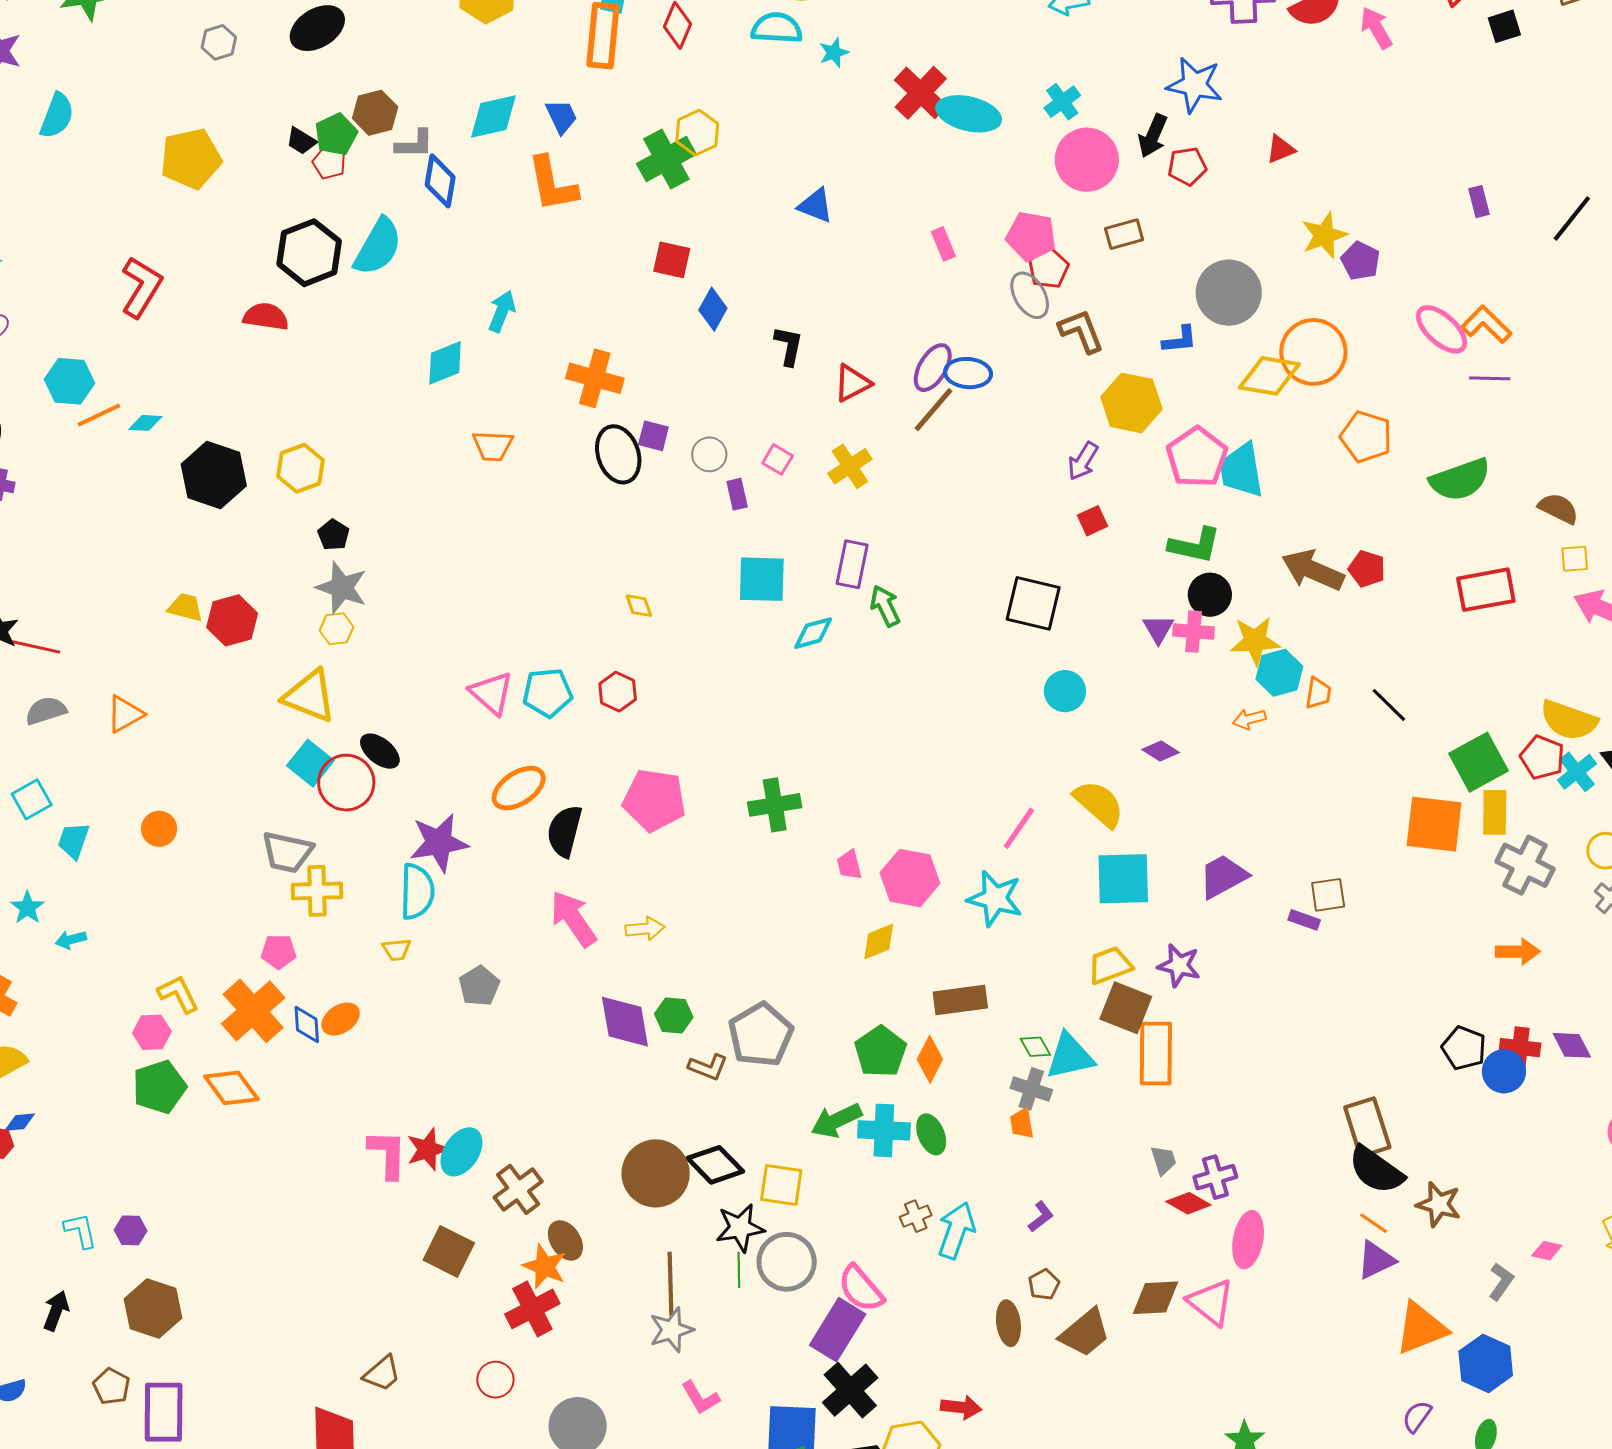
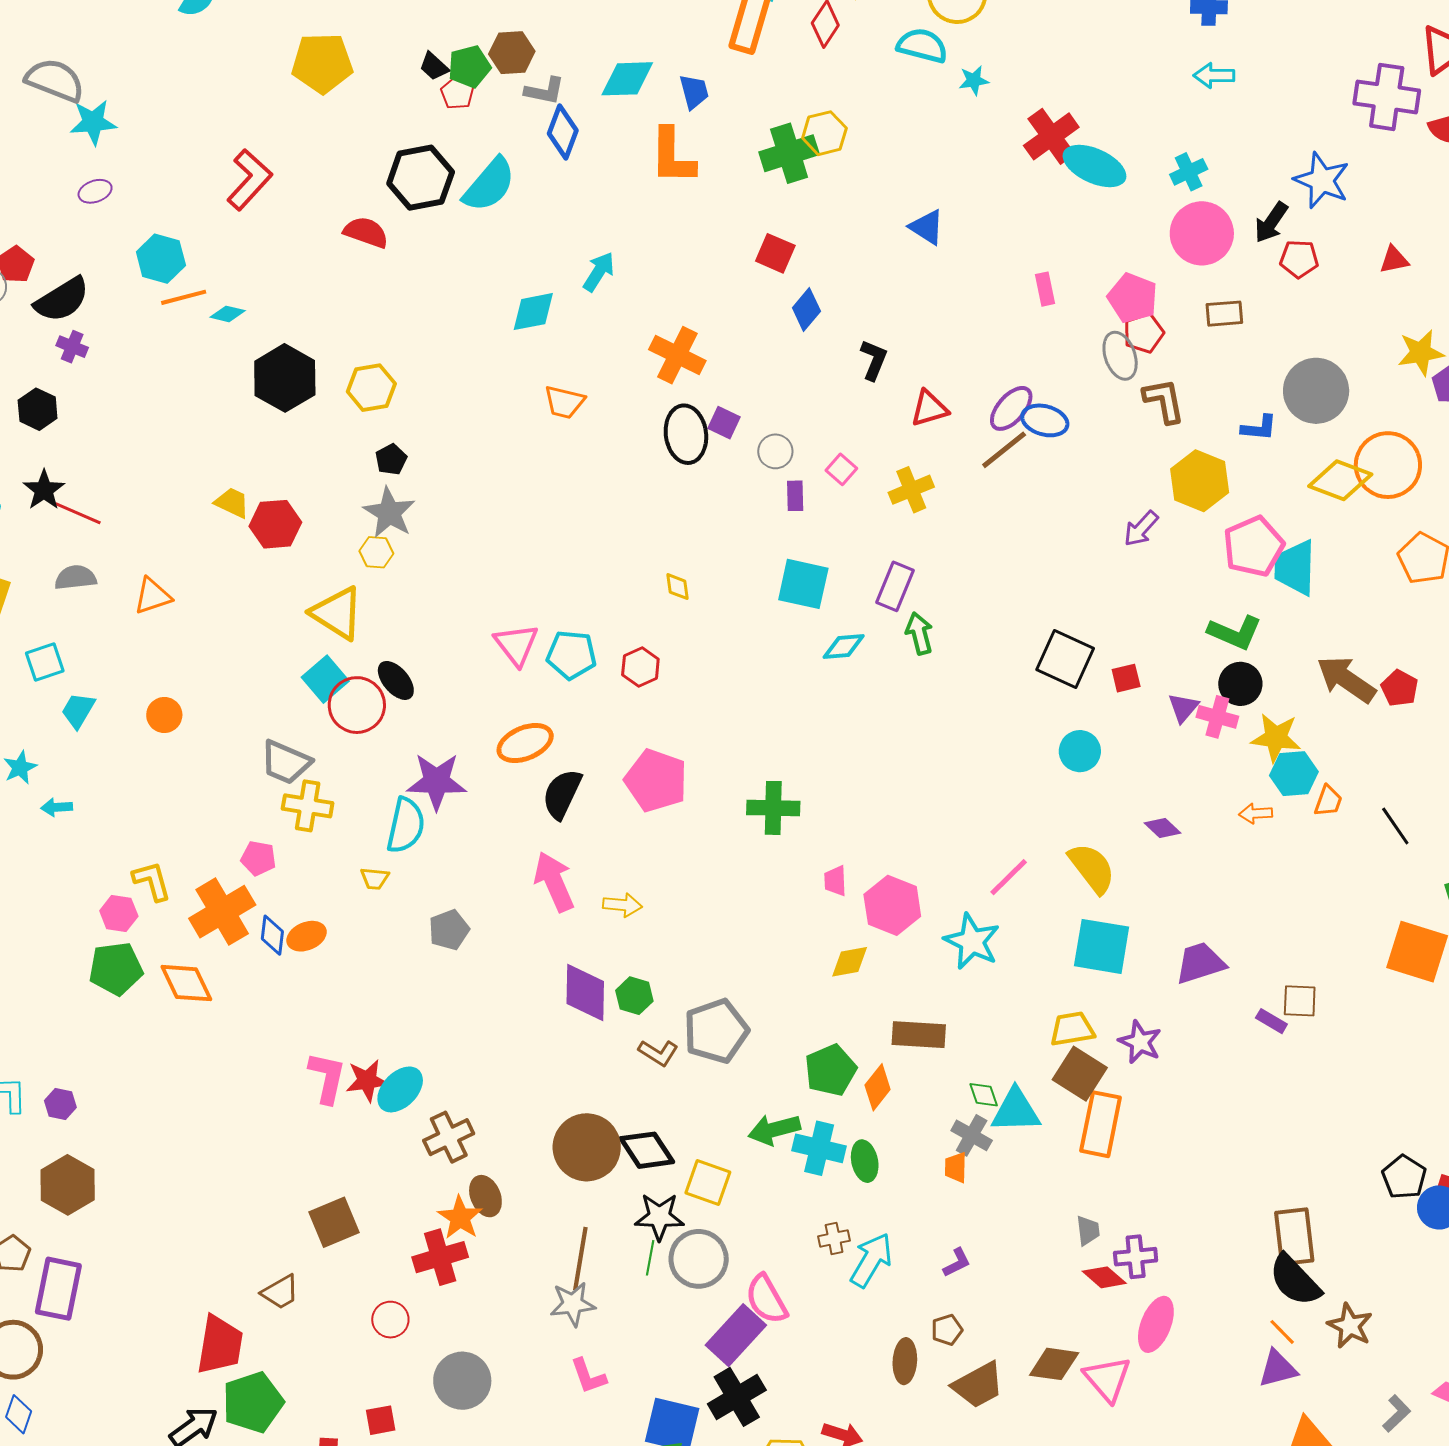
red square: (1093, 521) -> (1126, 678), moved
brown square: (449, 1252) -> (334, 1222), moved, turned 30

